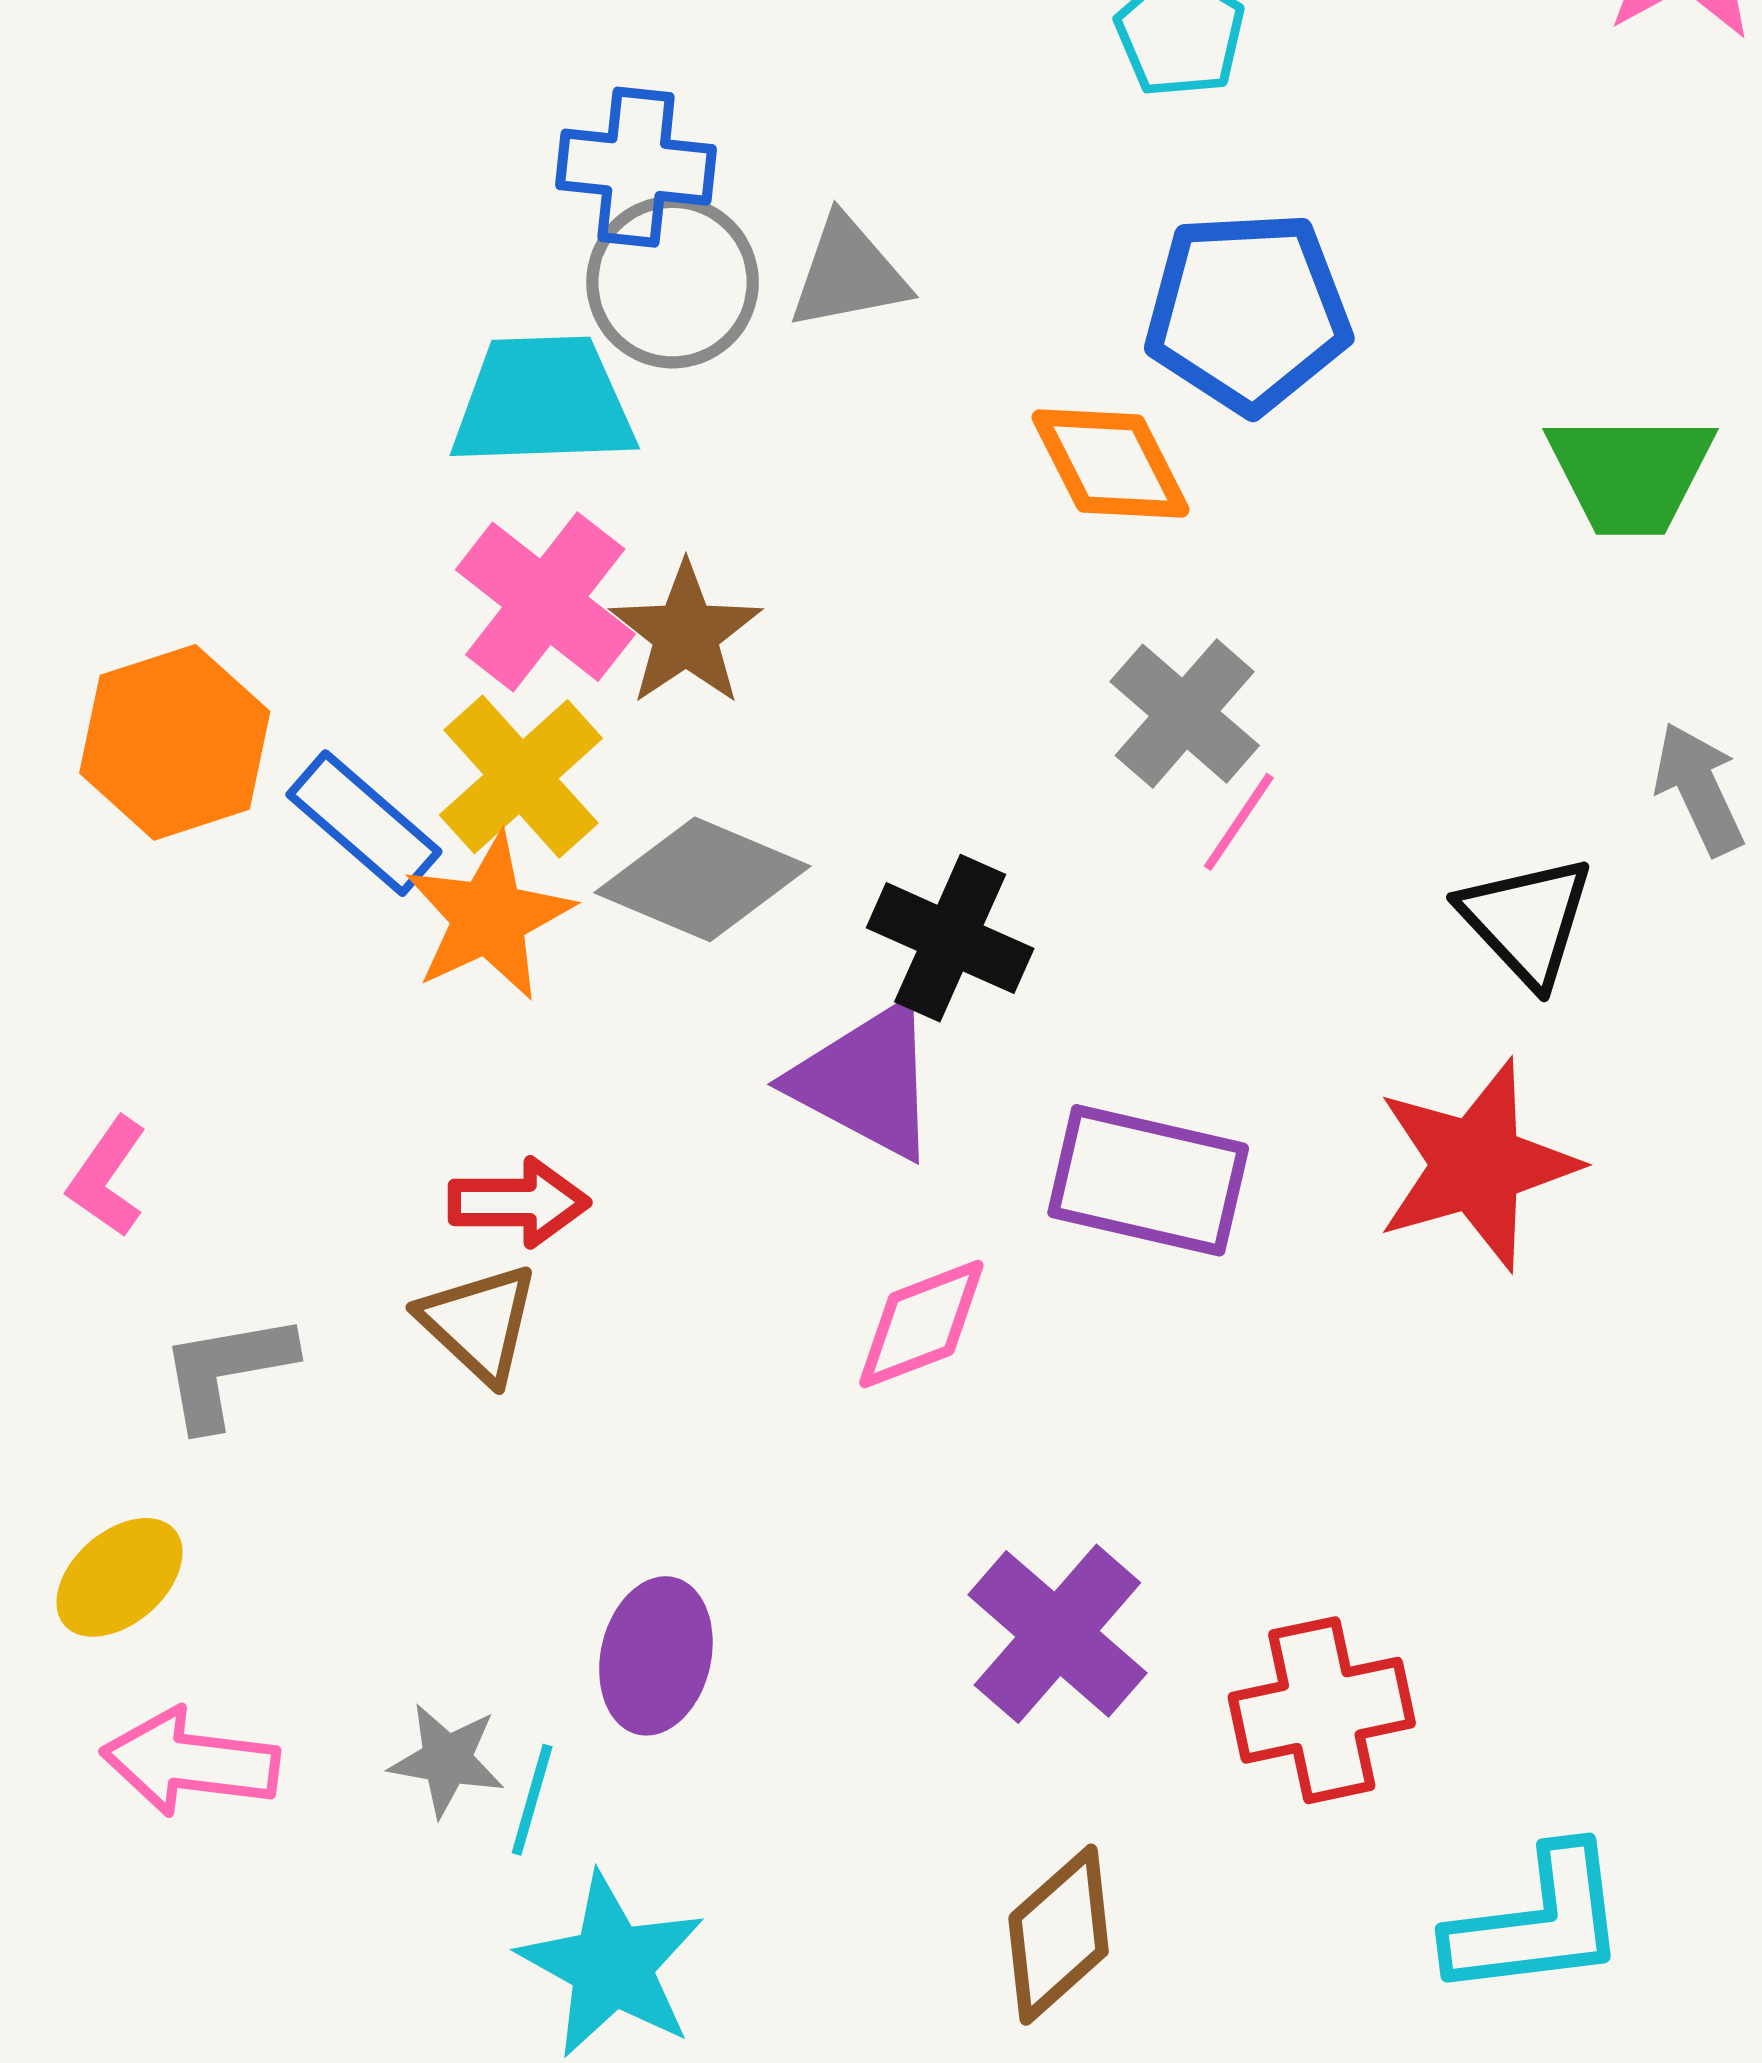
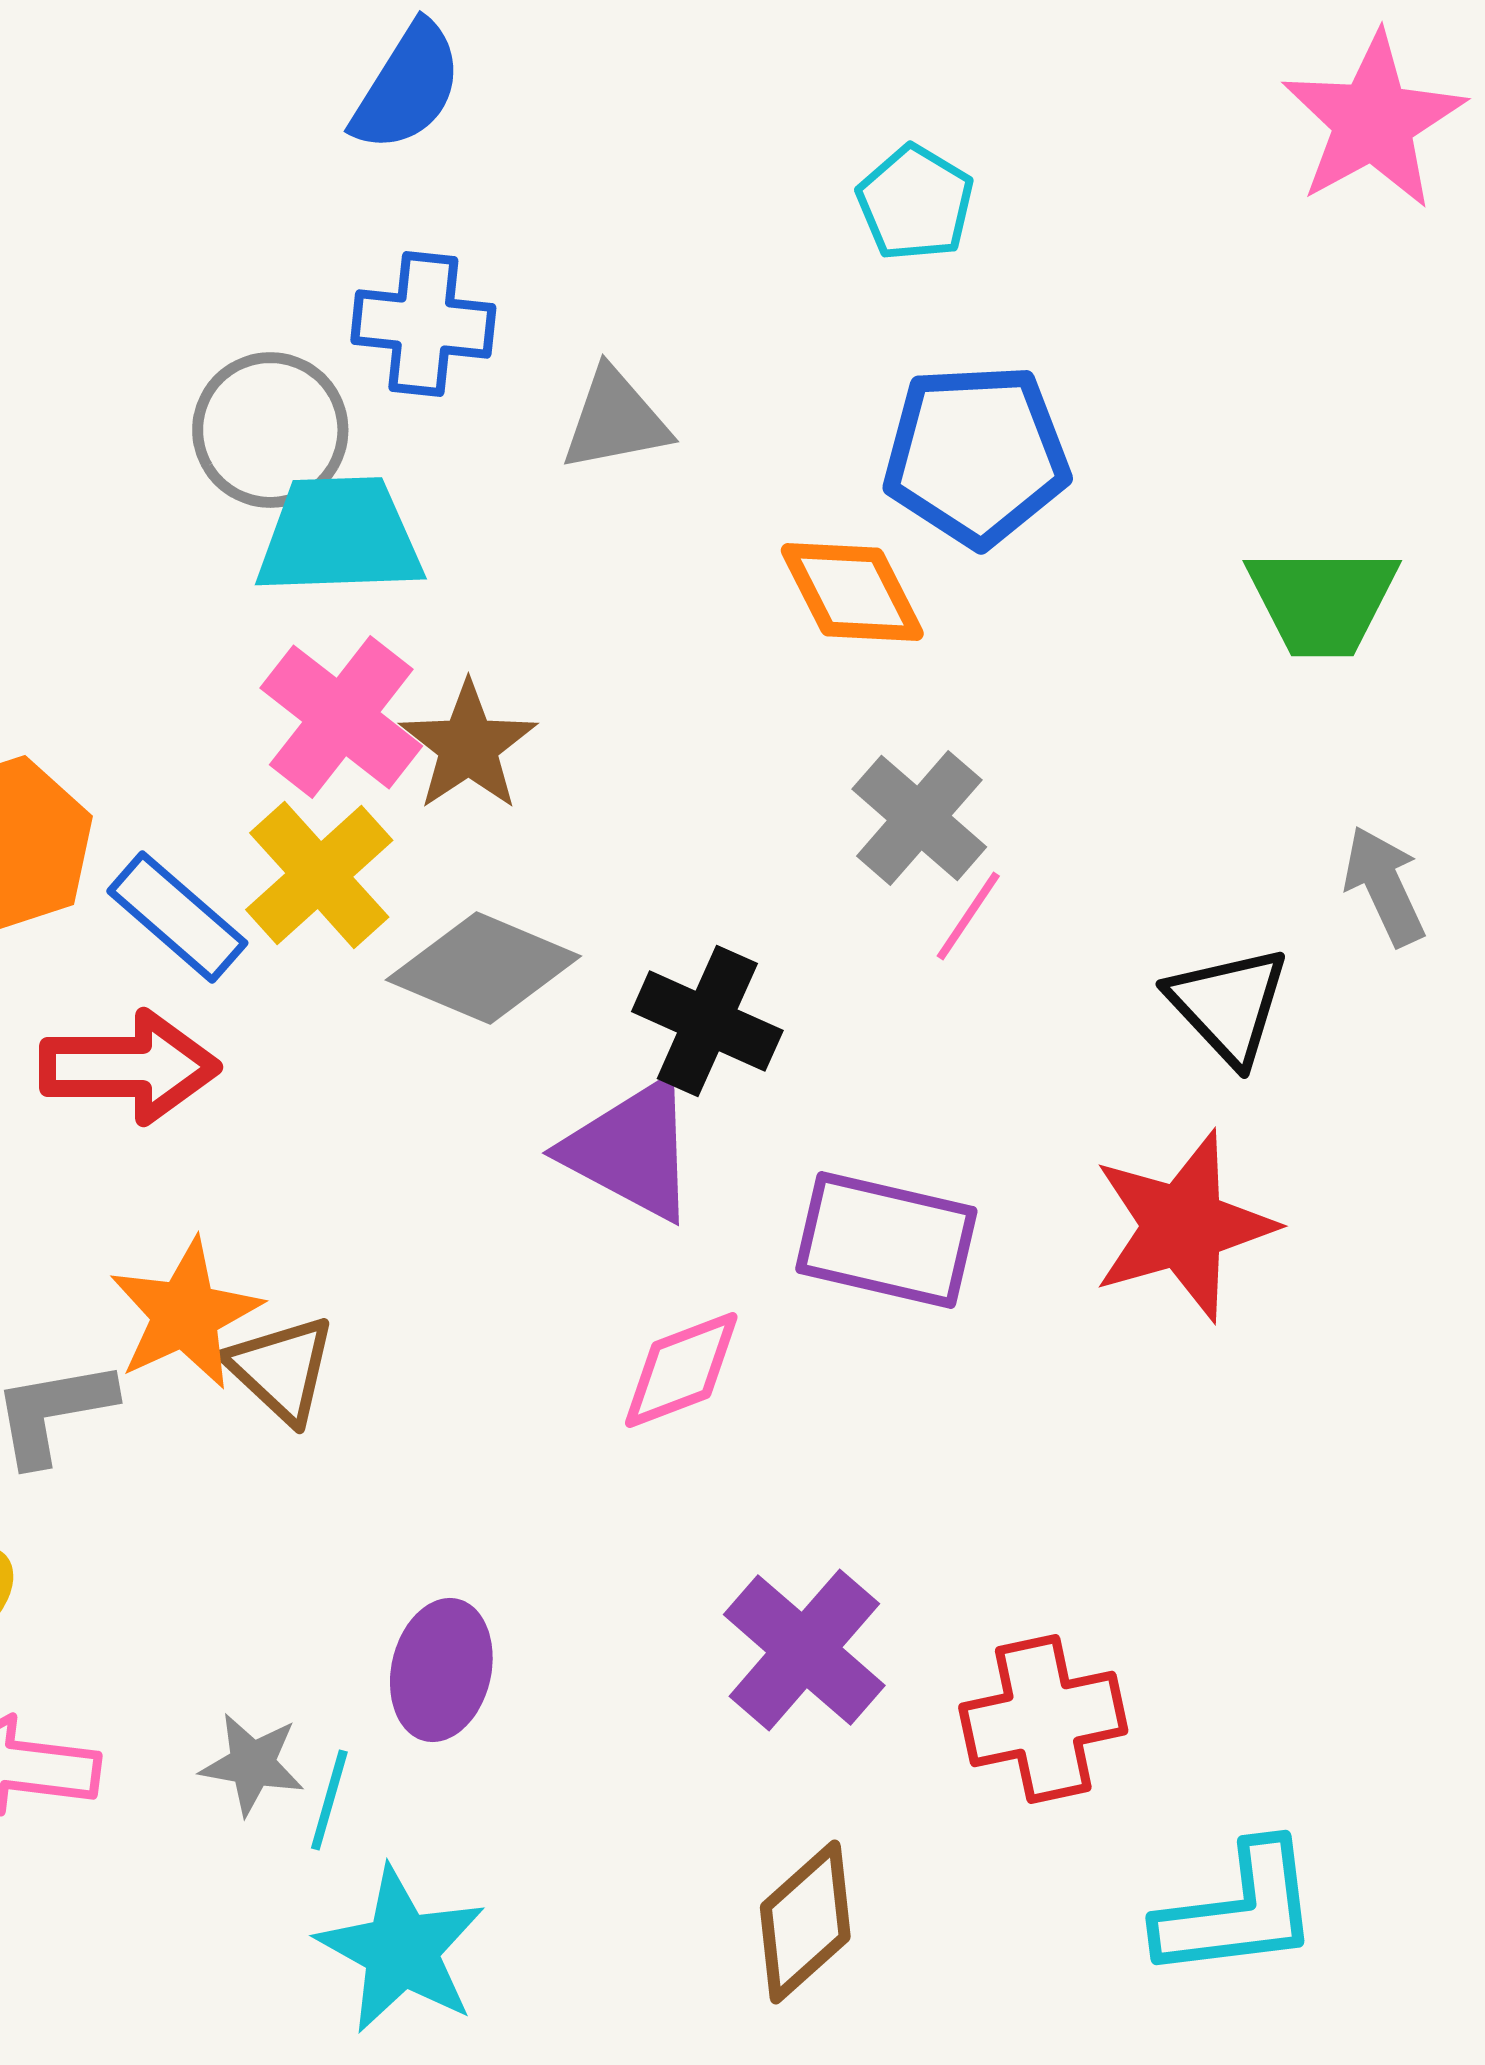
gray circle: (673, 282) -> (270, 430), moved
orange star: (489, 917) -> (185, 1314), moved
red arrow: (519, 1202) -> (129, 1067), moved, size x1.4

